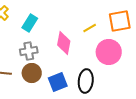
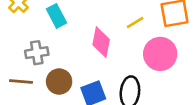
cyan rectangle: (30, 23) -> (56, 16), turned -60
gray cross: (29, 51) -> (37, 53), moved

